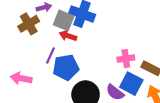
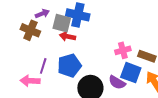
brown cross: (29, 24) -> (30, 30), turned -30
purple line: (51, 55) -> (43, 66), moved

